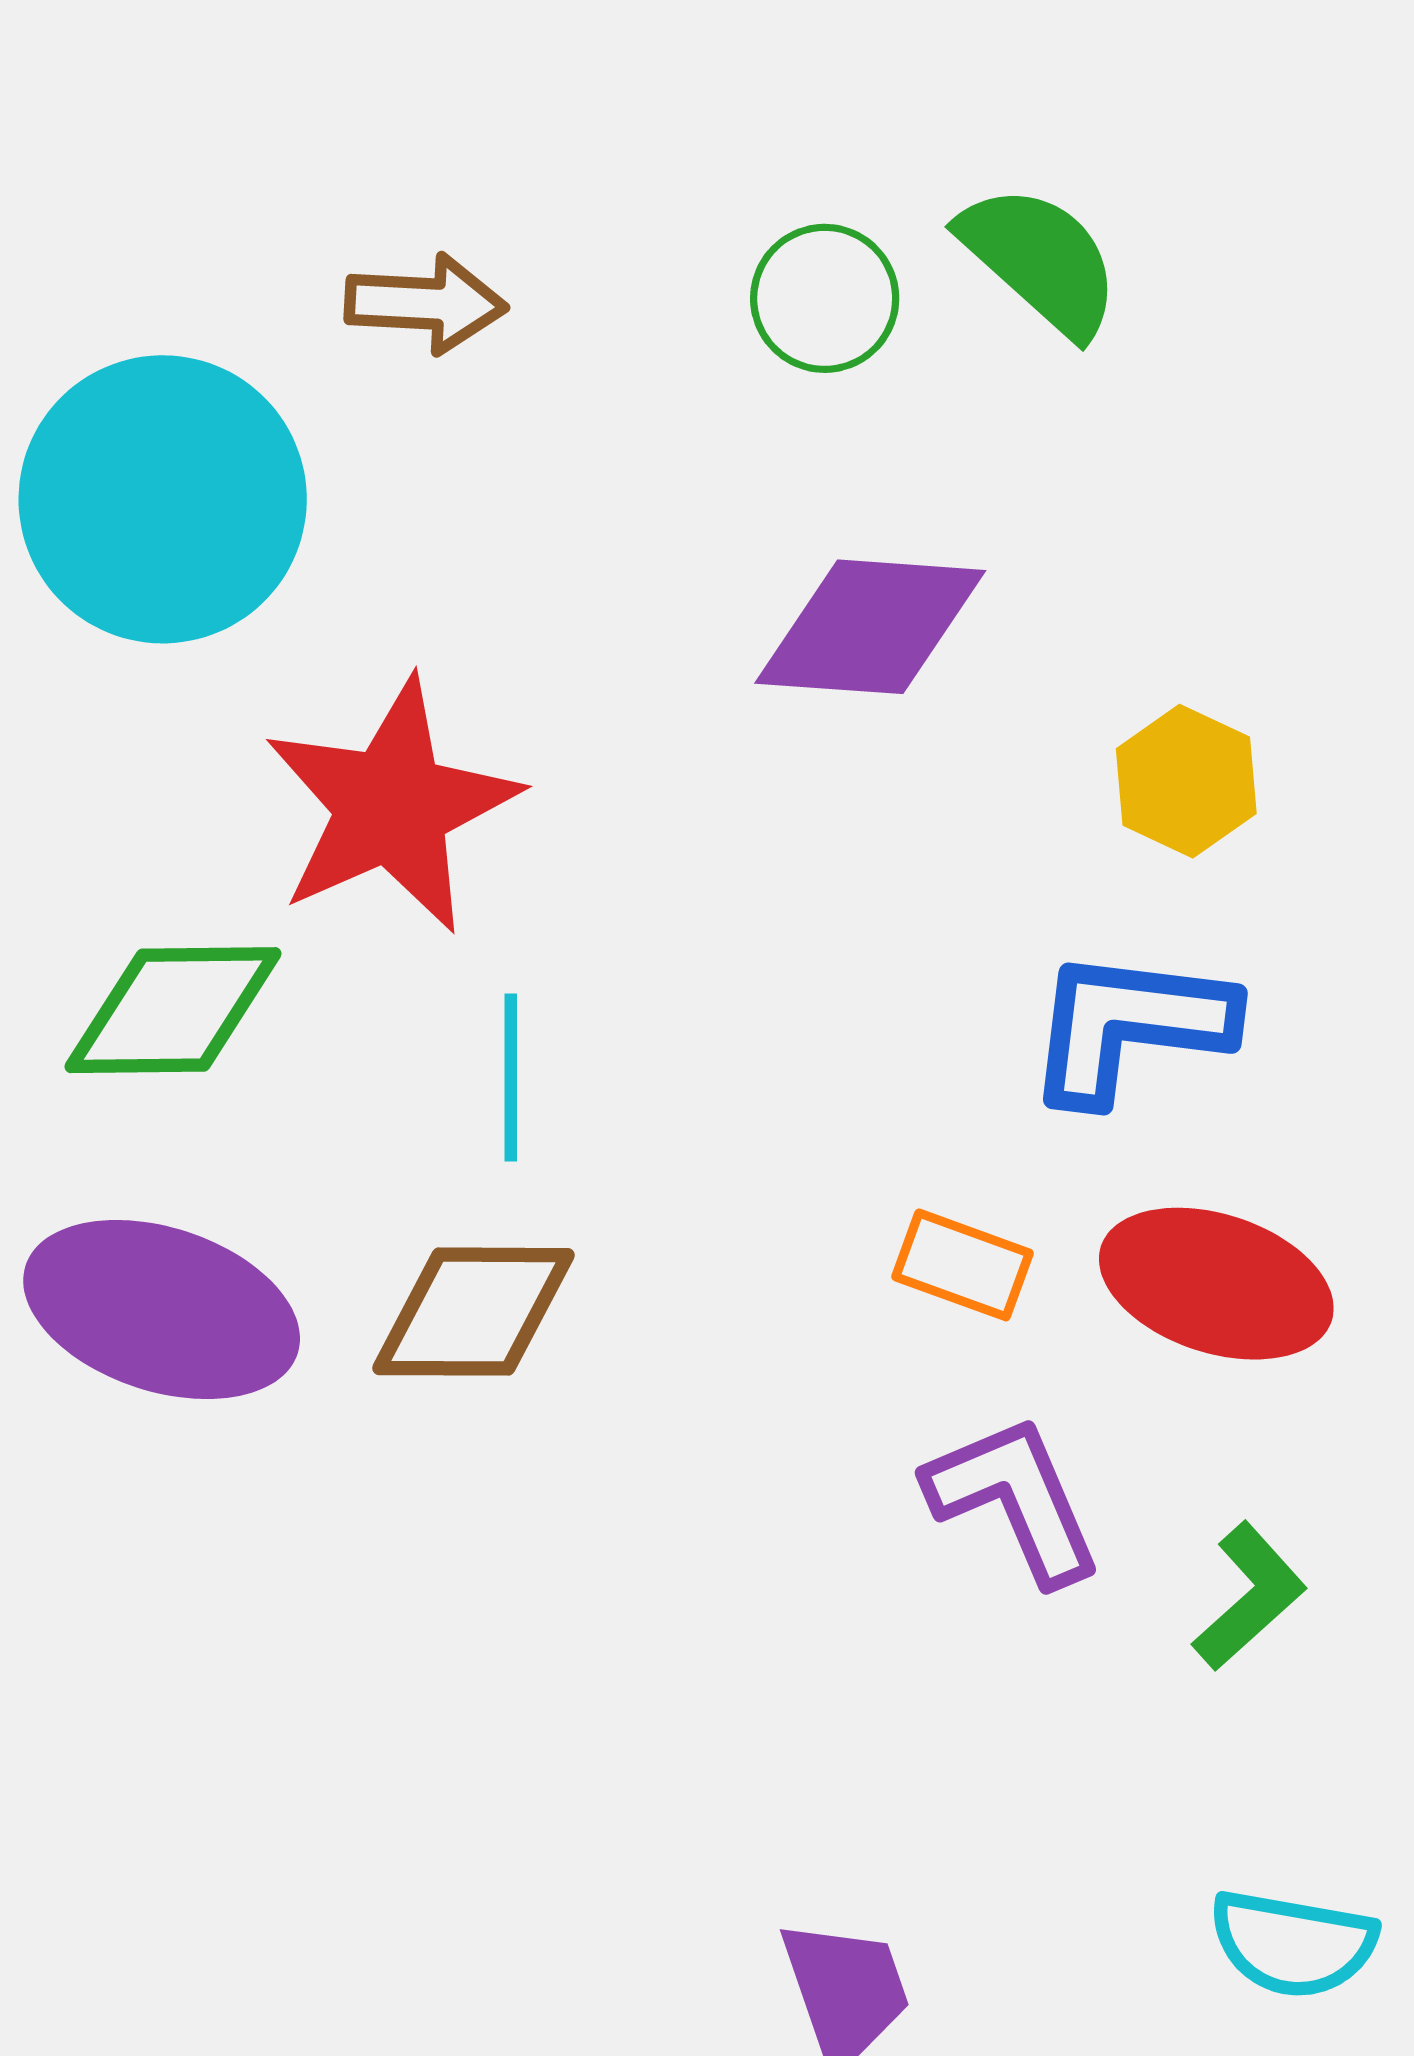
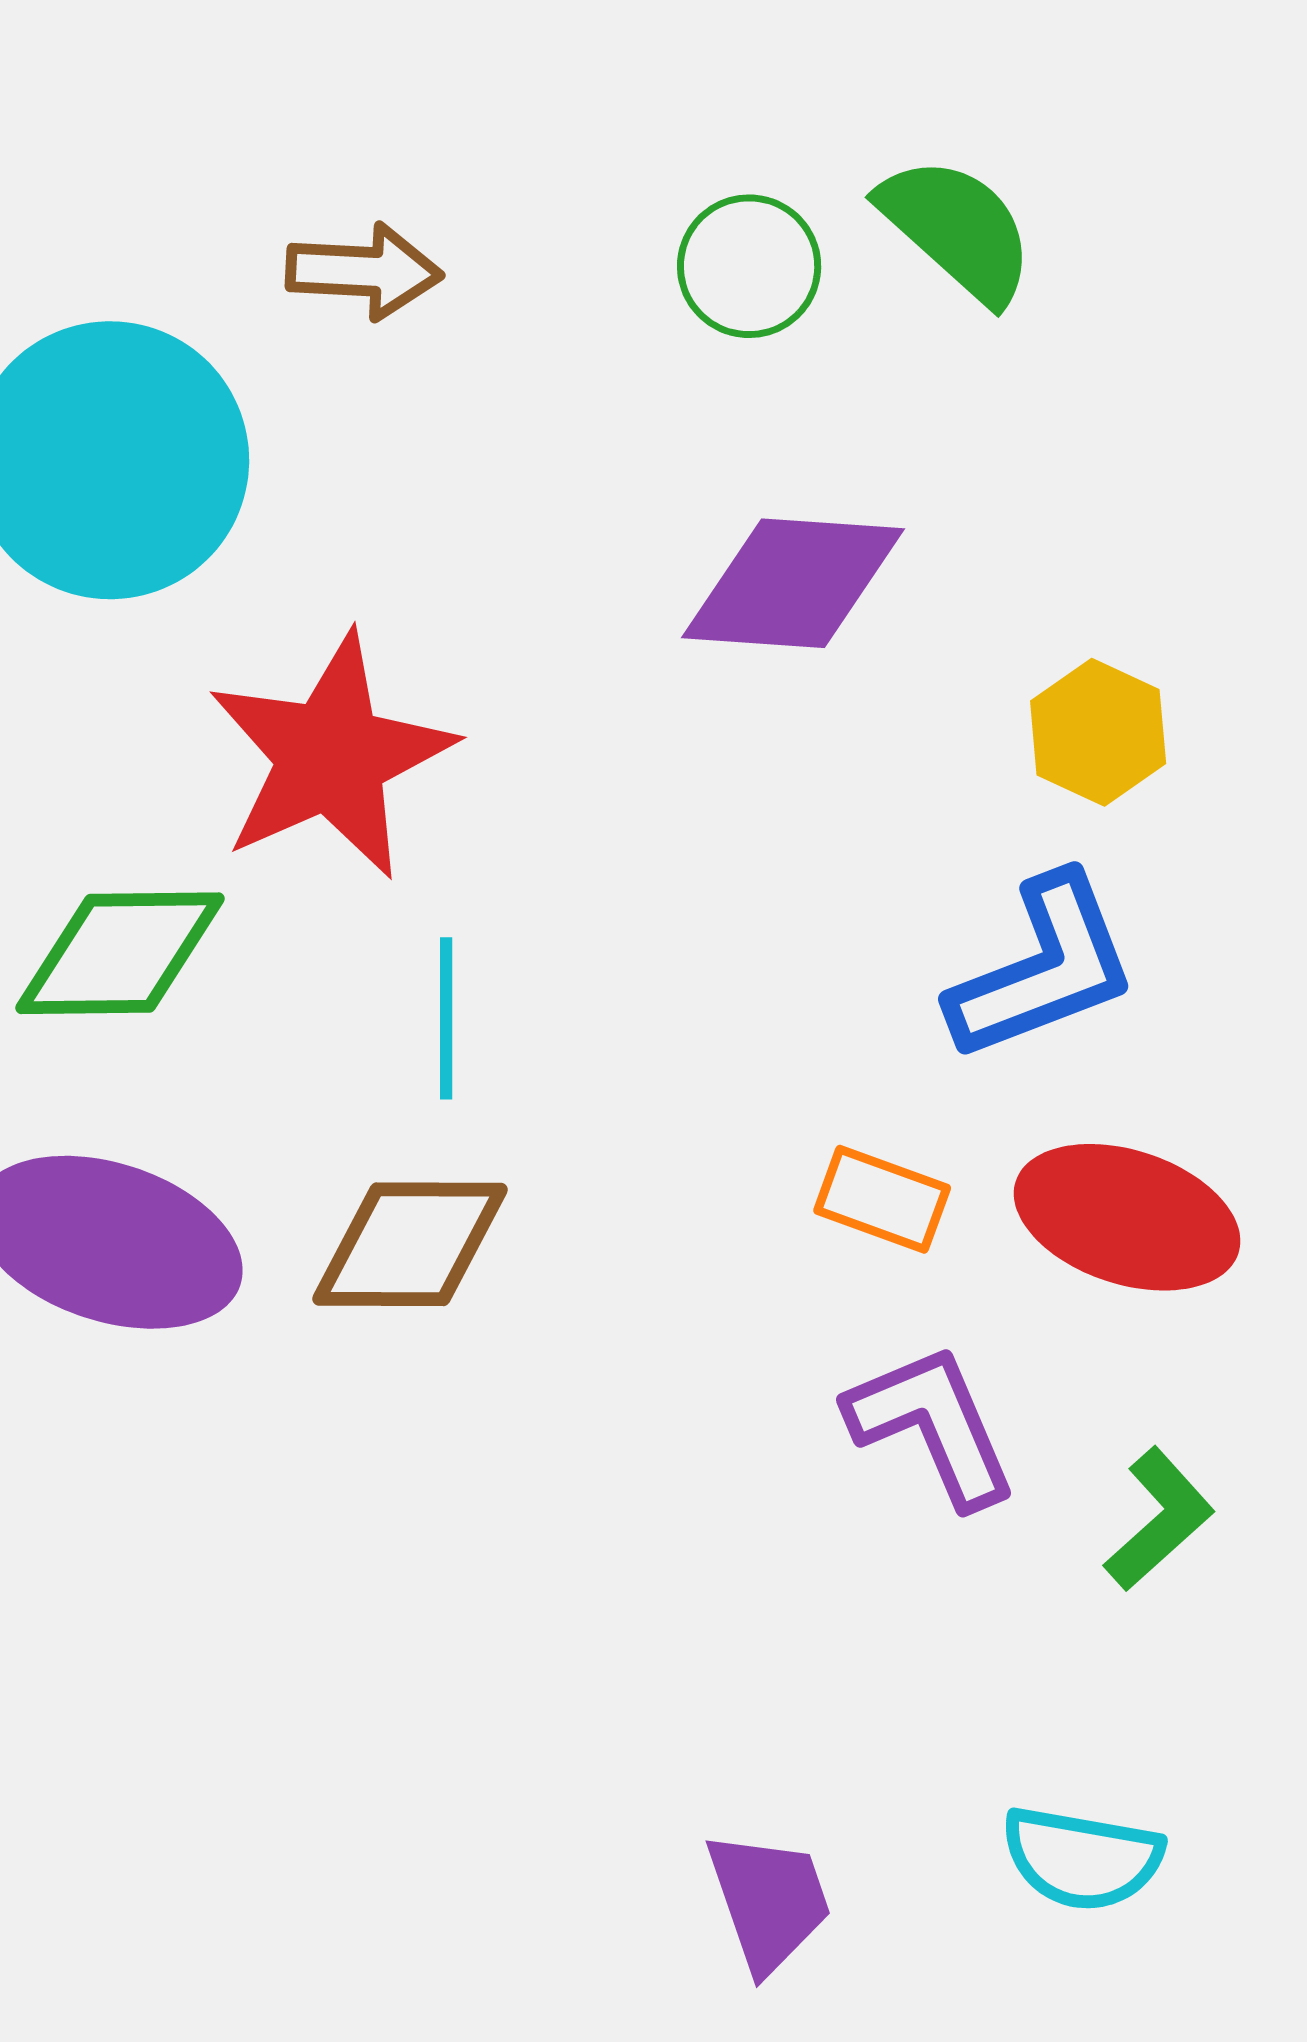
blue L-shape: (1129, 1026) -> (1043, 968), turned 152
cyan semicircle: (1293, 1944) -> (1082, 1858), moved

